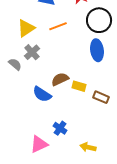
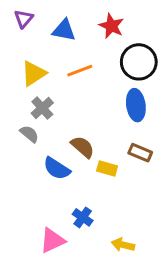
gray semicircle: (15, 64) -> (29, 134), moved
brown semicircle: (60, 79) -> (83, 147), turned 66
yellow rectangle: (79, 86) -> (107, 168), moved
brown rectangle: (101, 97) -> (140, 153), moved

